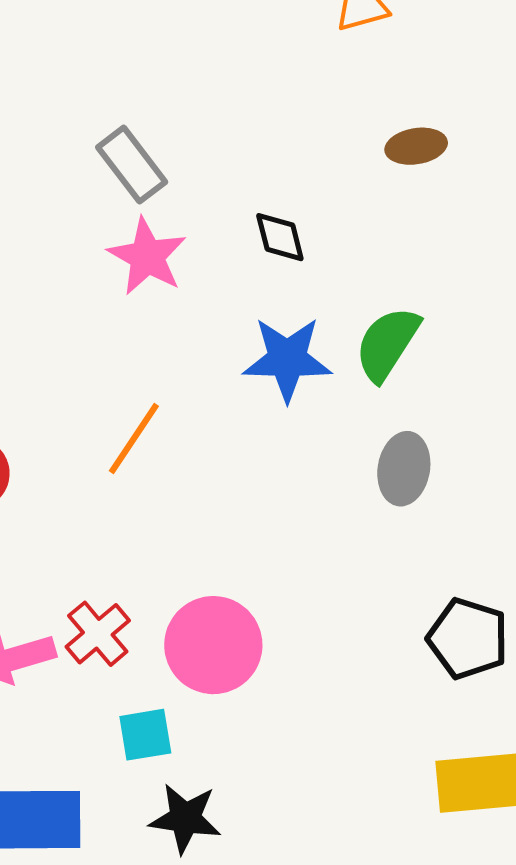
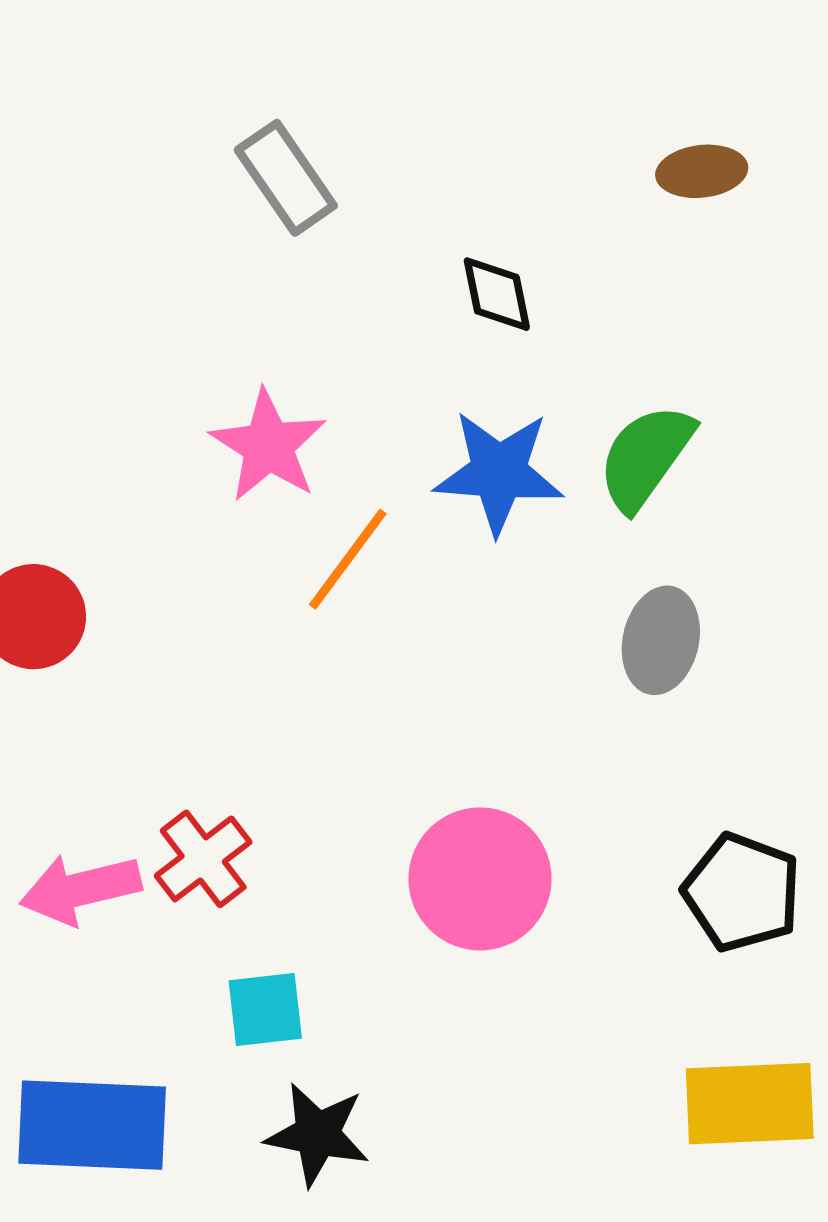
pink star: (147, 257) -> (268, 446), moved
orange line: (134, 439) -> (348, 559), moved
pink circle: (213, 645) -> (480, 879), moved

